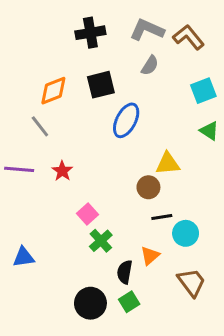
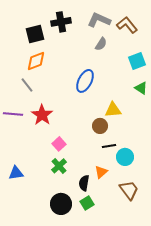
black square: (101, 85) -> (35, 34), moved
red star: (62, 171) -> (42, 115), size x1.5
green cross: (101, 241) -> (59, 166), moved

